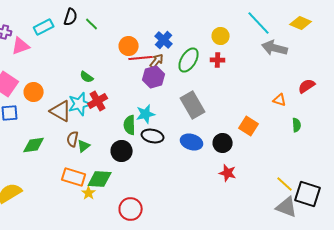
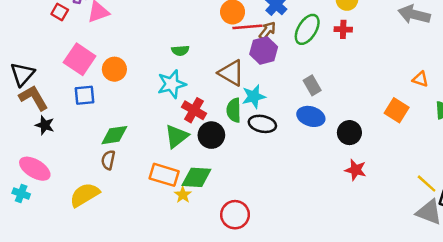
green semicircle: (87, 77) -> (180, 51), turned -40
red cross: (98, 101) -> (194, 110), moved, turned -30
gray rectangle: (193, 105) -> (312, 85), size x0.6
brown triangle: (61, 111) -> (231, 73), moved
orange square: (249, 126) -> (397, 110), moved
brown semicircle: (73, 139) -> (108, 160), moved
blue ellipse: (192, 142) -> (311, 116), moved
green triangle: (84, 146) -> (177, 136), size x1.5
black circle: (122, 151) -> (211, 135), moved

